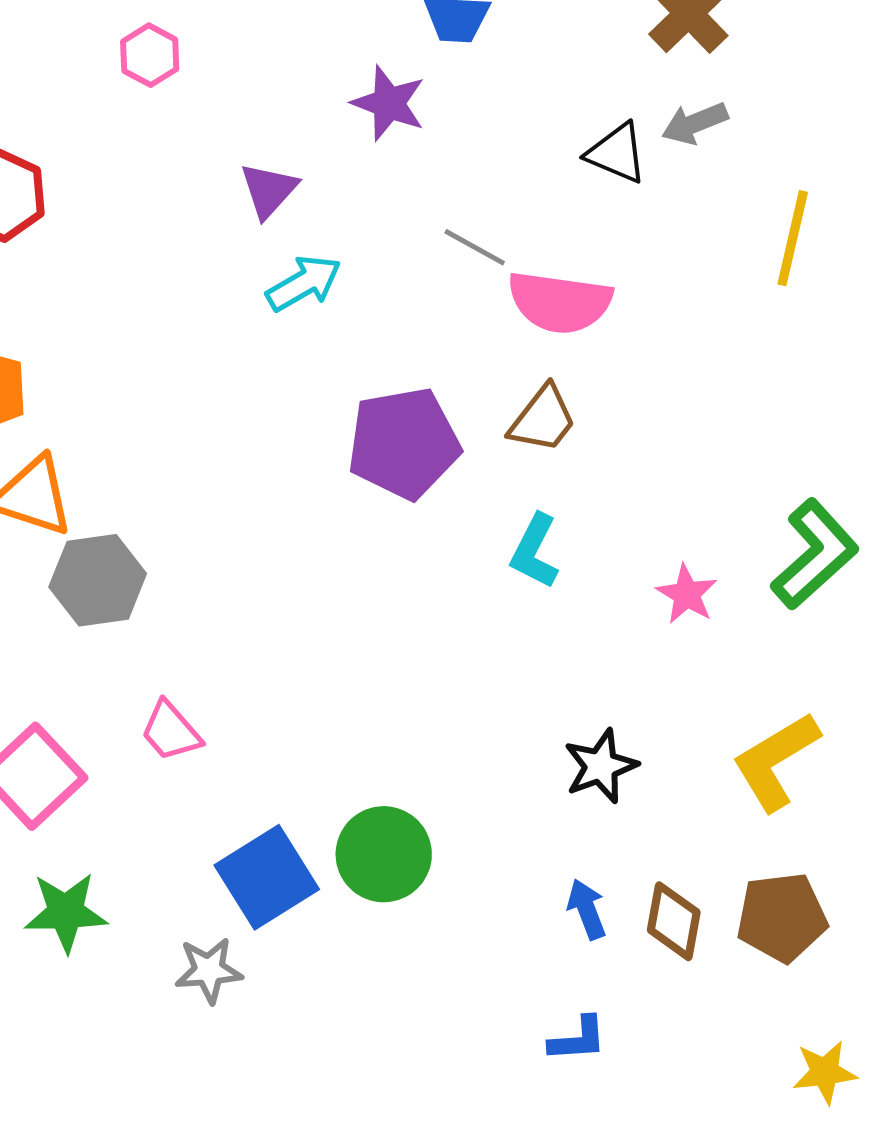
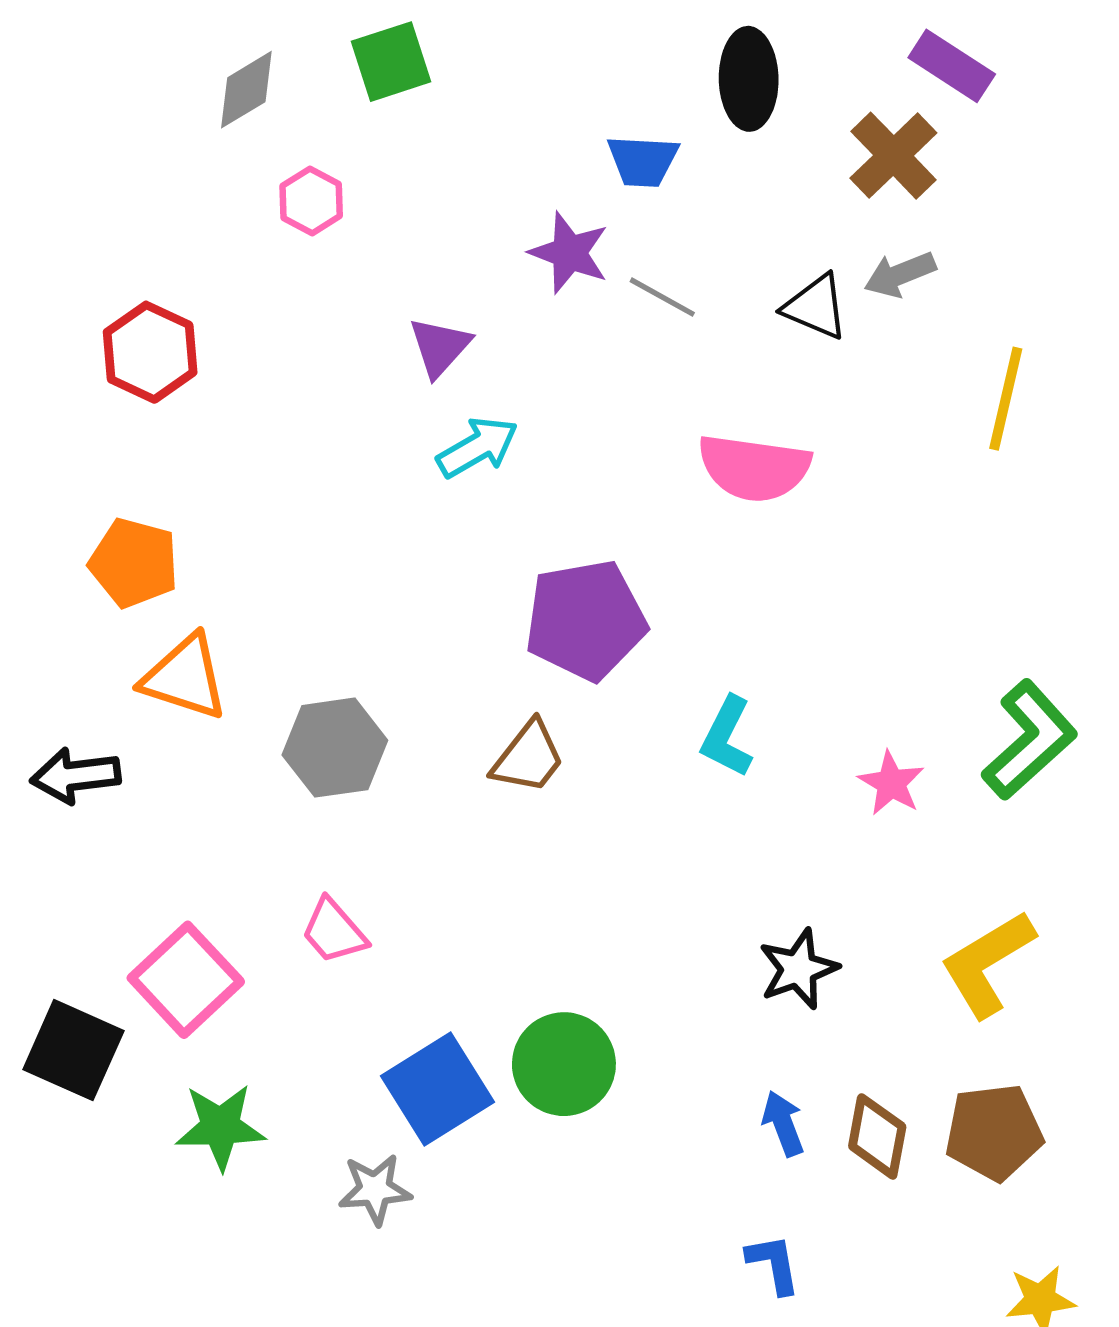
gray line: (475, 247) -> (662, 297), moved
brown trapezoid: (543, 419) -> (528, 757), moved
gray hexagon: (98, 580) -> (335, 748), moved
blue L-shape: (578, 1039) -> (773, 1264), turned -96

